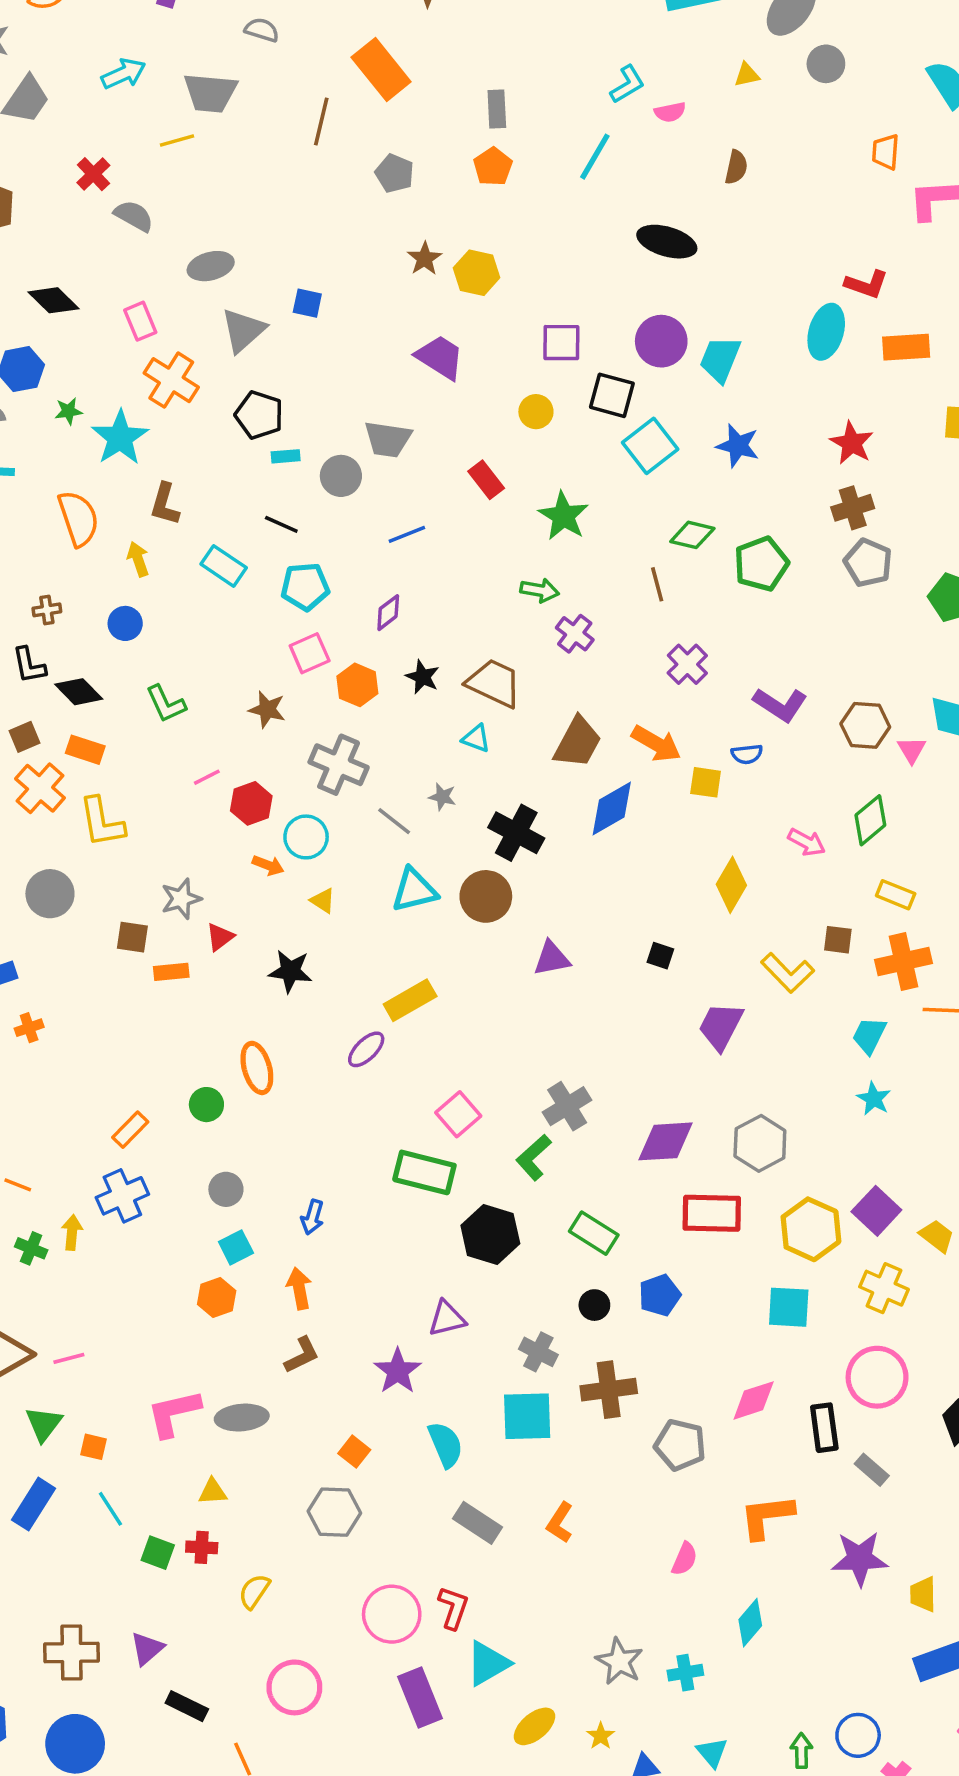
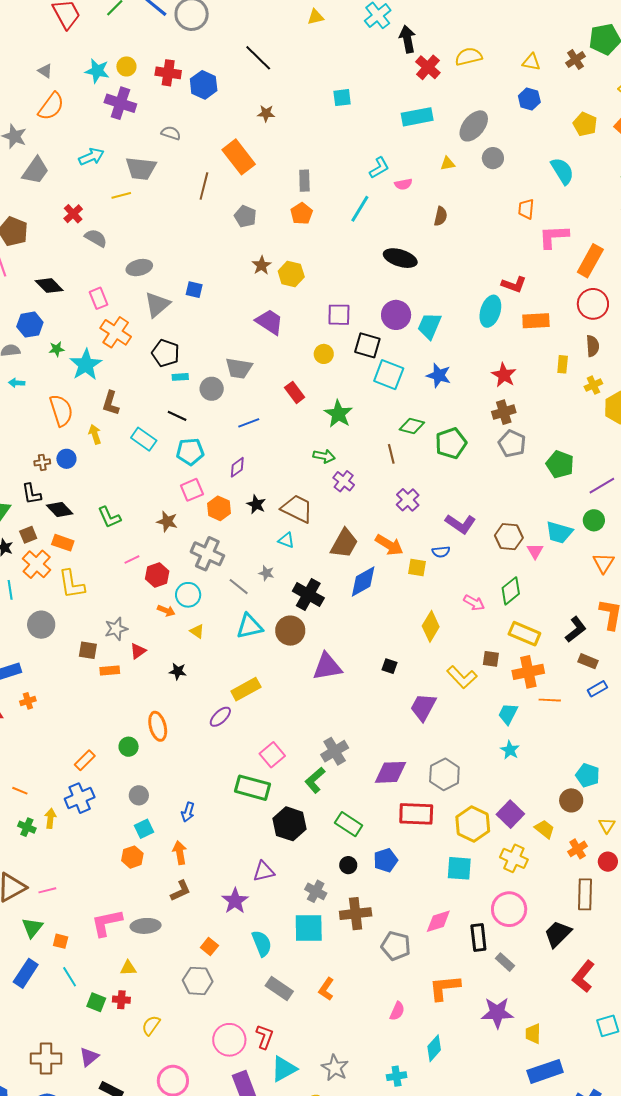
cyan square: (650, 446) -> (389, 375), turned -32
blue circle: (125, 623) -> (66, 459), moved
yellow rectangle: (896, 895) -> (524, 634), size x1.4
purple triangle: (552, 958) -> (327, 667), size x1.4
black star: (290, 971) -> (178, 671), size x0.7
gray star: (619, 1661) -> (335, 1068), moved

